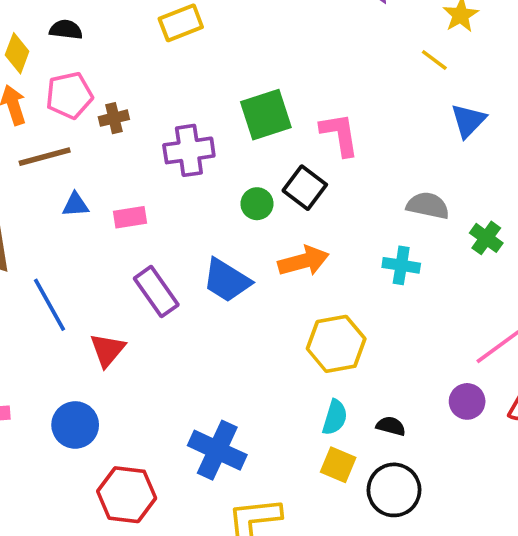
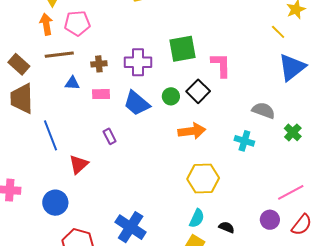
brown cross: (114, 118) -> (99, 64), moved
blue triangle: (468, 121) -> (292, 67), size x1.4
blue trapezoid: (227, 280) -> (137, 103), moved
purple rectangle: (156, 292) -> (110, 136), size x0.6

